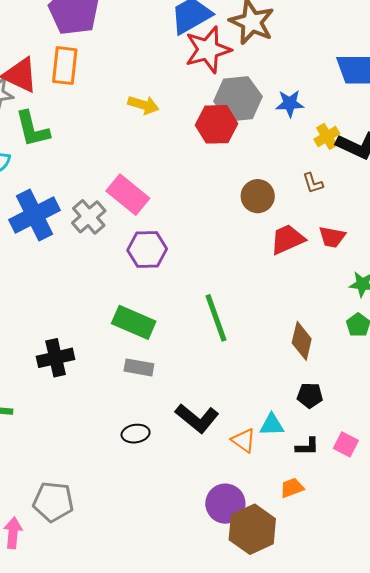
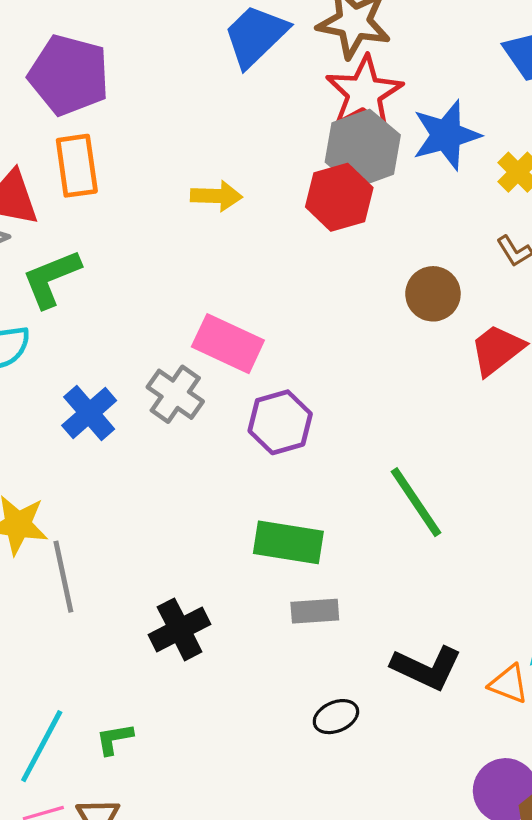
red star: (208, 50) -> (364, 93), moved
blue star: (290, 103) -> (446, 135), size x1.5
green L-shape: (32, 129) -> (51, 279), turned 96
blue cross: (35, 215) -> (89, 413), size x0.7

